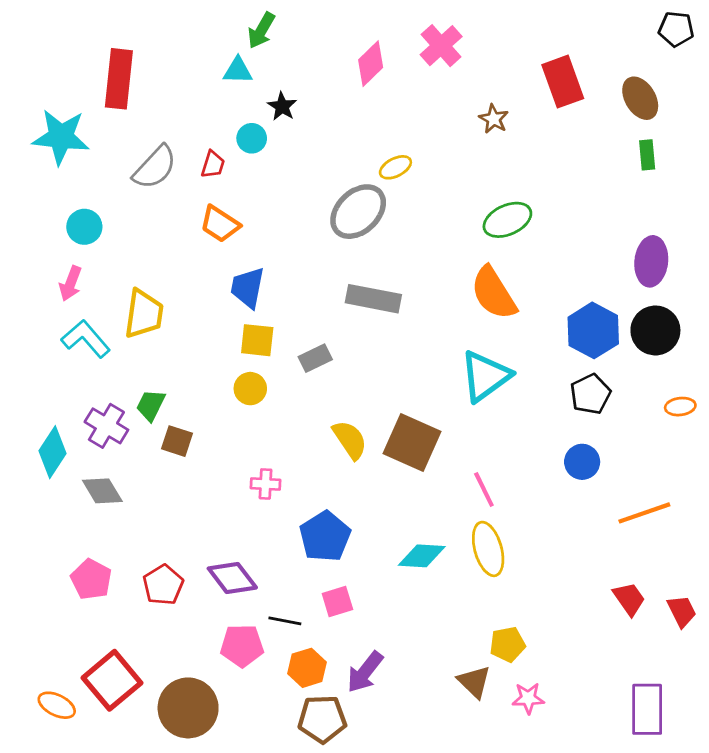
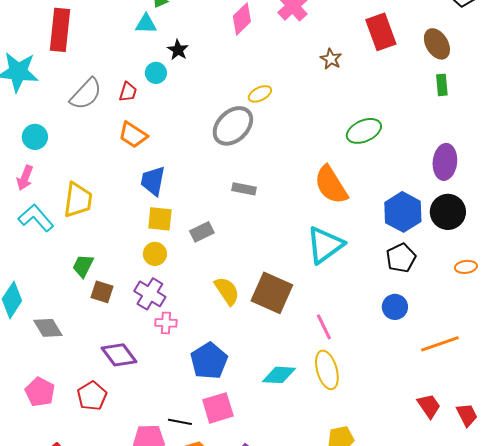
green ellipse: (507, 220) -> (364, 131), moved
gray rectangle: (373, 299) -> (244, 189), size x0.6
purple cross: (106, 426) -> (150, 294), moved
purple diamond: (232, 578) -> (119, 355), moved
pink square: (337, 601) -> (218, 408), size x1.4

